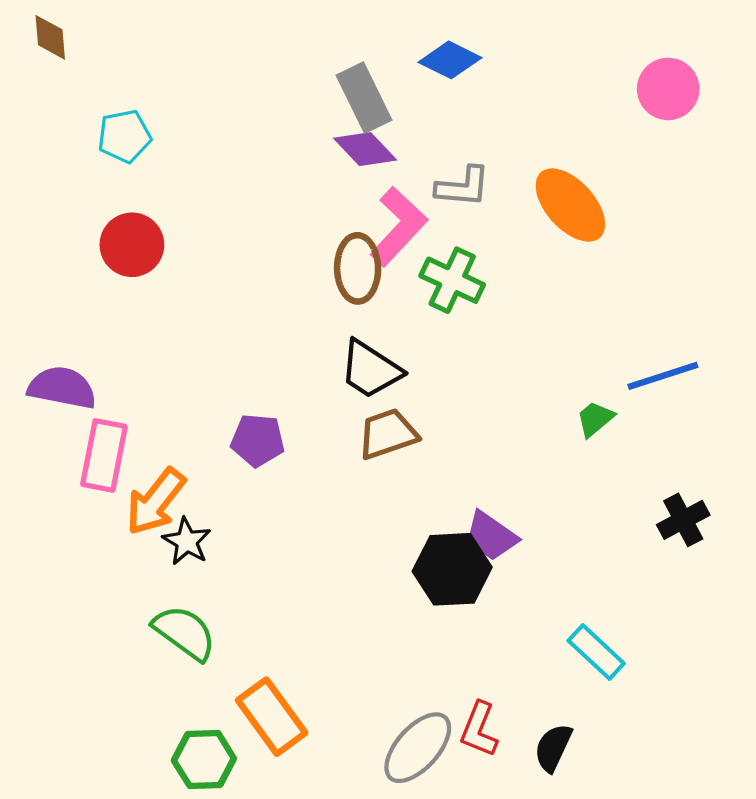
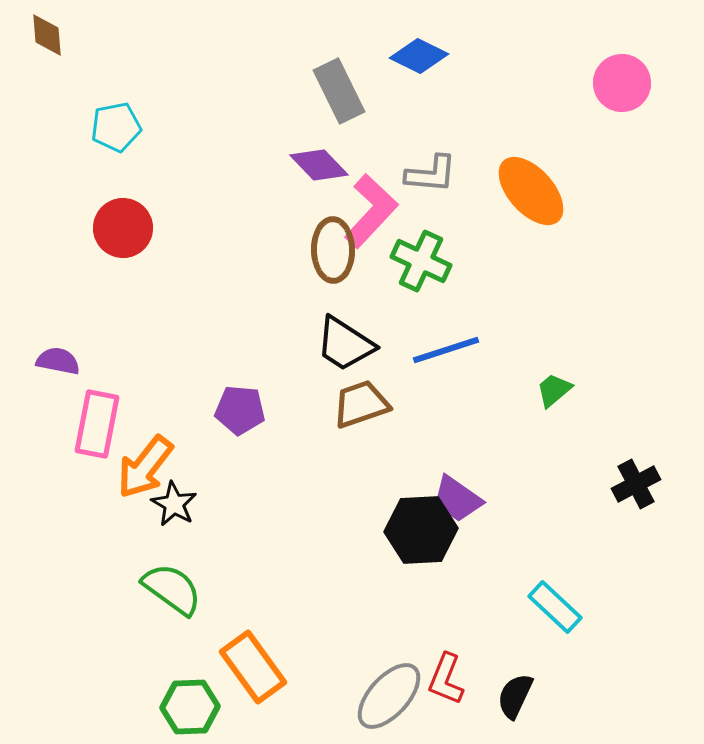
purple diamond: (365, 149) -> (319, 165), moved
blue line: (663, 376) -> (446, 350), moved
purple semicircle: (62, 388) -> (58, 361), size x0.7

